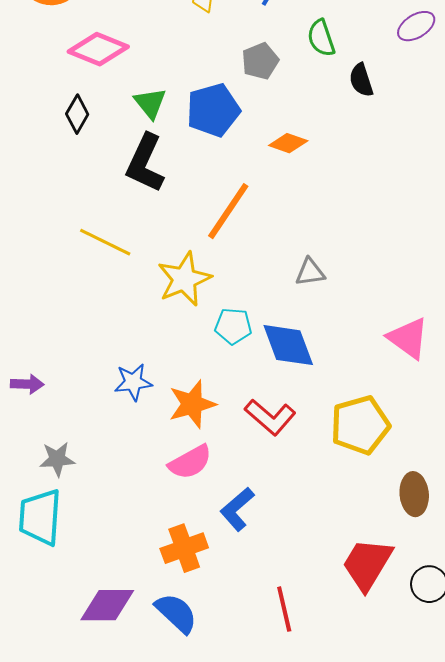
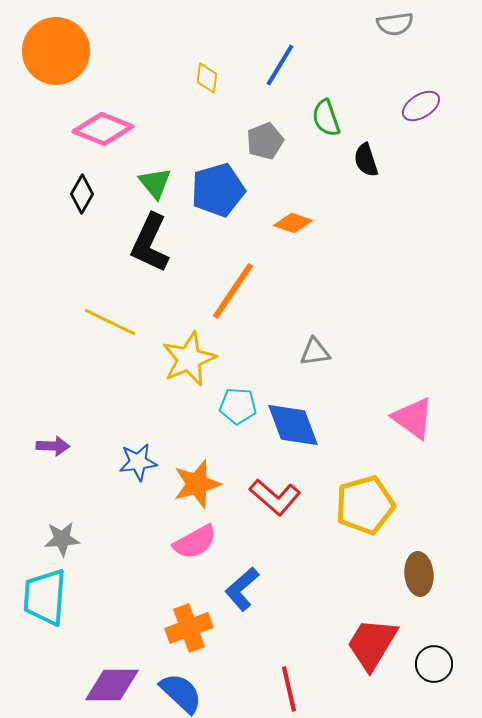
purple arrow: (27, 384) -> (53, 446), moved

